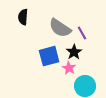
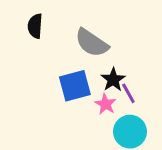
purple line: (82, 33) -> (128, 93), moved

